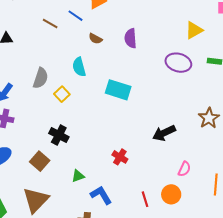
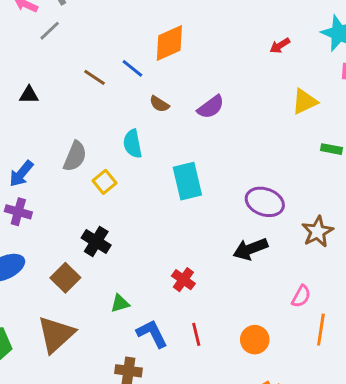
purple semicircle: (130, 38) -> (211, 107), turned -126
purple ellipse: (178, 63) -> (265, 202), moved
cyan rectangle: (118, 90) -> (187, 181), turned 55
pink semicircle: (184, 169) -> (301, 296), moved
red line: (145, 199) -> (196, 334), moved

